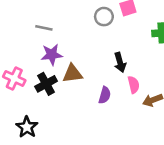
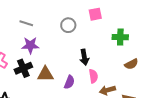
gray circle: (104, 17) -> (68, 25), moved
brown triangle: (72, 74) -> (45, 74), moved

